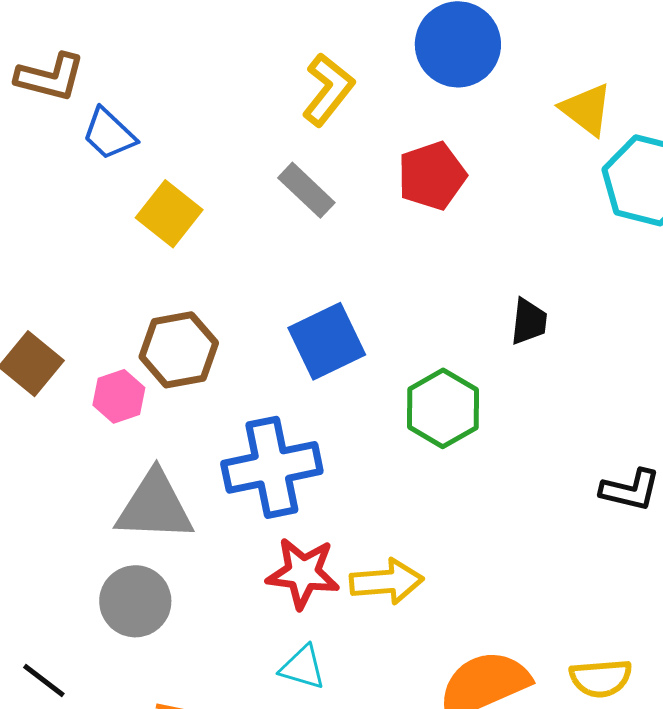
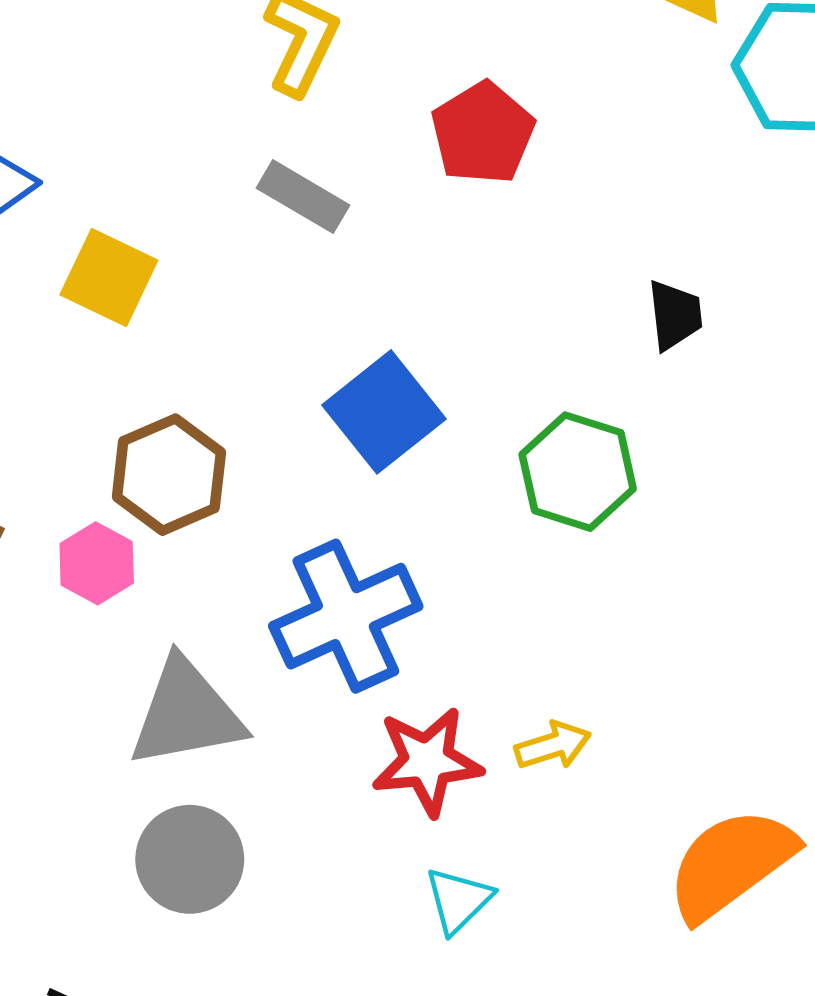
yellow arrow: (387, 582) -> (553, 745), size x0.7
cyan triangle: (303, 667) -> (458, 900), turned -48

